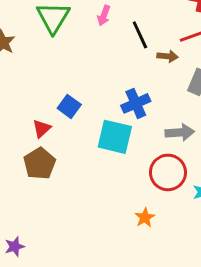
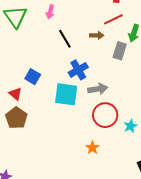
black line: (140, 35) -> (65, 39), moved
red triangle: (42, 129) -> (15, 94), turned -32
gray arrow: (180, 132) -> (98, 89), moved

